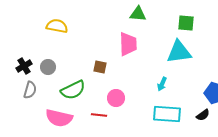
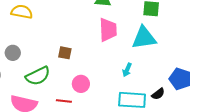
pink trapezoid: (128, 44) -> (108, 30), moved
black semicircle: (203, 115) -> (158, 94), moved

